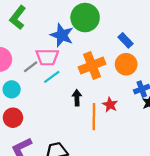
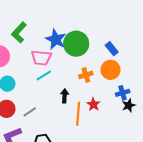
green L-shape: (18, 18) -> (19, 32), moved
green circle: (85, 18) -> (76, 44), moved
orange cross: (92, 65) -> (86, 75), moved, size x0.6
gray line: (31, 67) -> (30, 112), moved

